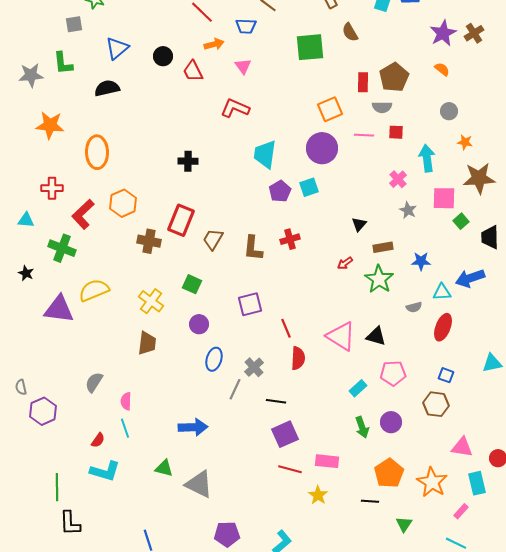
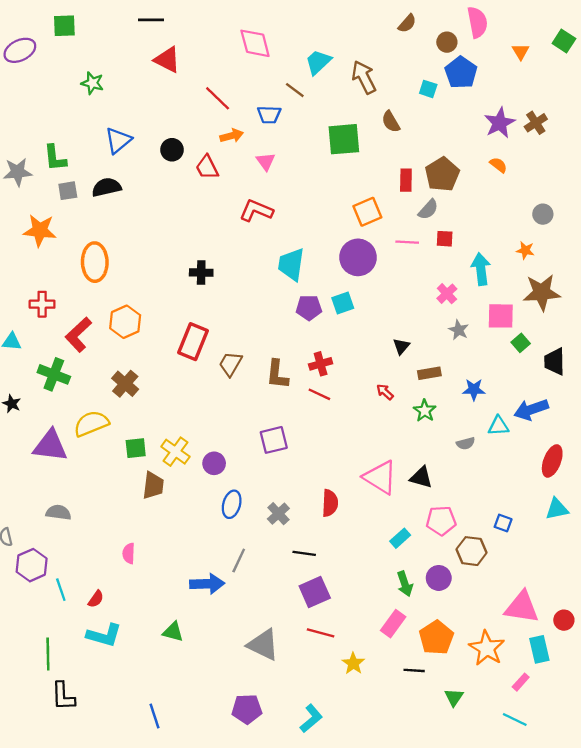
gray square: (74, 24) -> (68, 191), moved
gray semicircle: (382, 107) -> (428, 209), turned -48
gray circle: (449, 111) -> (543, 214), moved
purple pentagon: (280, 191) -> (309, 308), turned 30
brown cross: (149, 241) -> (125, 384), moved, turned 30
red arrow: (345, 263) -> (385, 392), turned 77
green star: (379, 279) -> (425, 411), size x0.7
green square: (192, 284) -> (136, 448), moved, turned -30
yellow cross: (151, 301) -> (175, 452), moved
red ellipse: (443, 327) -> (552, 461), moved
red line: (286, 328) -> (319, 394), moved, turned -42
gray semicircle: (94, 382) -> (58, 512), moved, turned 65
gray line: (235, 389) -> (239, 560), moved
brown hexagon: (436, 404) -> (471, 551), moved
cyan line: (125, 428) -> (61, 590), moved
pink triangle: (462, 447) -> (522, 607), size x1.4
pink rectangle: (327, 461) -> (393, 624), moved, turned -60
gray triangle: (199, 484) -> (263, 645), moved

